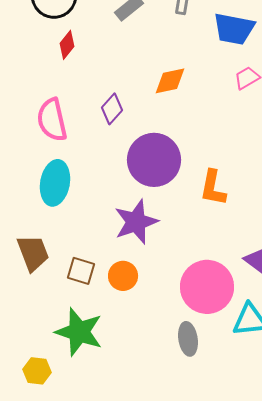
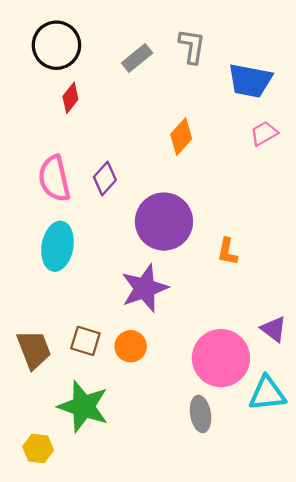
orange diamond: (170, 81) -> (181, 137), turned -36
purple diamond: (112, 109) -> (105, 179), moved
orange L-shape: (213, 188) -> (227, 252), size x0.7
brown trapezoid: (33, 253) -> (34, 349), moved

